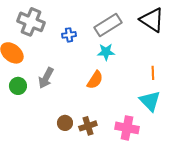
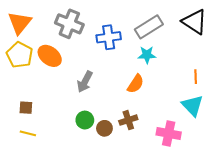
blue cross: (69, 35) -> (109, 37), size x1.6
green circle: (18, 86) -> (85, 120), moved
brown cross: (88, 126) -> (128, 120), moved

